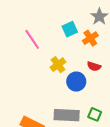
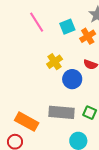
pink line: (32, 39) -> (37, 22), moved

